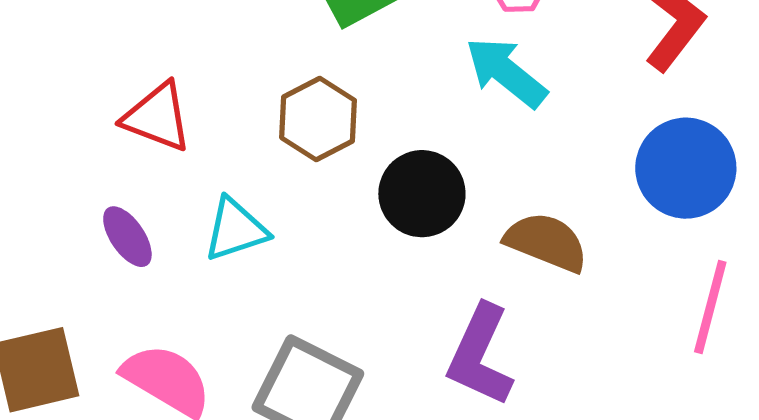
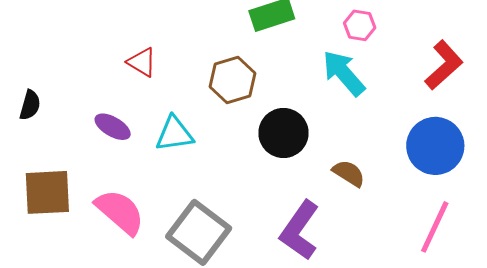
red triangle: (157, 117) -> (142, 62), size x0.7
purple ellipse: (127, 237) -> (113, 127), turned -36
brown semicircle: (546, 242) -> (349, 173), size x0.7

